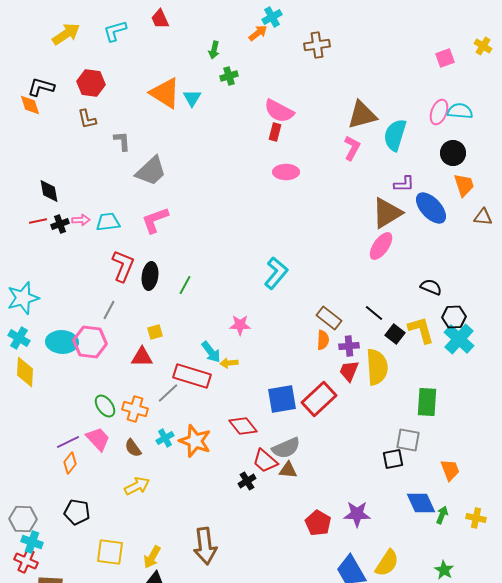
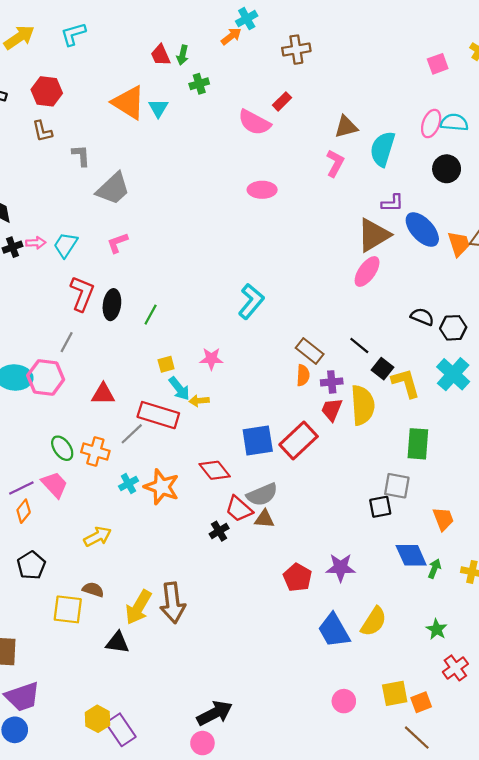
red trapezoid: (160, 19) -> (161, 55), moved
brown triangle: (362, 115) -> (346, 127), size x0.7
red rectangle: (275, 132) -> (282, 101), moved, turned 30
orange trapezoid: (464, 185) -> (459, 244), moved
pink L-shape: (155, 220) -> (117, 243), size x0.7
cyan trapezoid: (108, 222) -> (66, 245), turned -50
black hexagon: (454, 317) -> (453, 328), moved
yellow L-shape: (421, 330) -> (406, 383), moved
yellow square: (155, 332) -> (166, 364), moved
brown semicircle: (133, 448) -> (93, 590), moved, turned 144
black pentagon: (77, 512) -> (31, 565), turned 30
yellow arrow: (152, 557) -> (138, 607), moved, size x1.4

